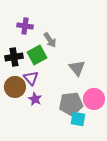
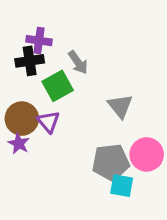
black cross: (14, 57) -> (30, 61), moved
brown circle: (15, 87) -> (22, 119), moved
purple star: (35, 99) -> (19, 144), moved

